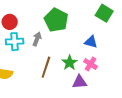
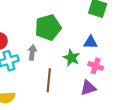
green pentagon: (56, 20) -> (48, 27), turned -30
green star: (70, 63) -> (71, 58), moved

